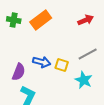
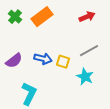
green cross: (14, 20) -> (15, 17), turned 32
purple semicircle: (19, 72) -> (14, 61), moved, turned 30

